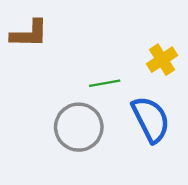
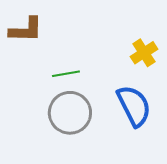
green line: (105, 83) -> (66, 74), moved

